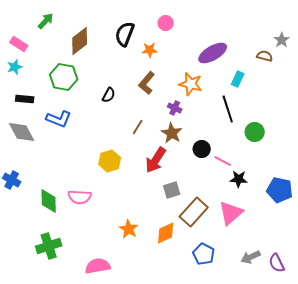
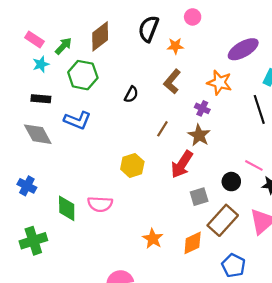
green arrow: (46, 21) -> (63, 46), moved
cyan star: (15, 67) -> (41, 64), moved
black circle: (202, 149) -> (231, 182), moved
green cross: (49, 246) -> (33, 241), moved

